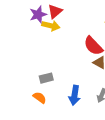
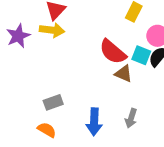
purple star: (38, 15) -> (18, 36), moved

